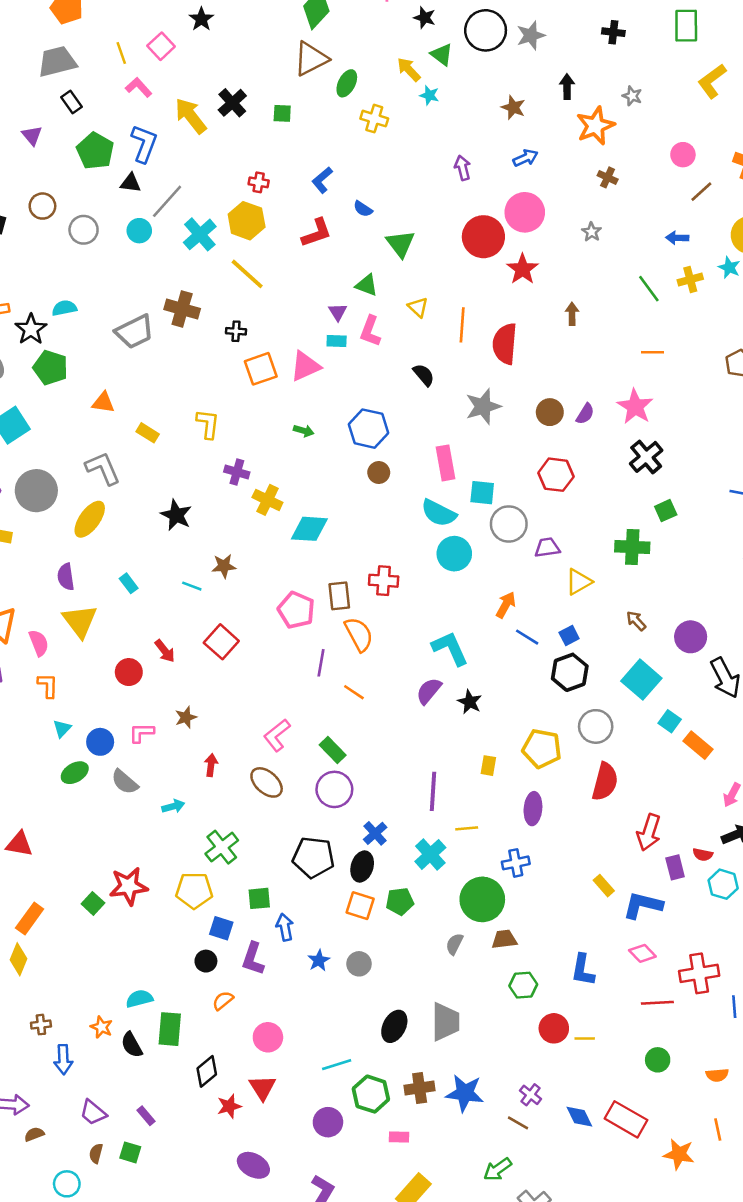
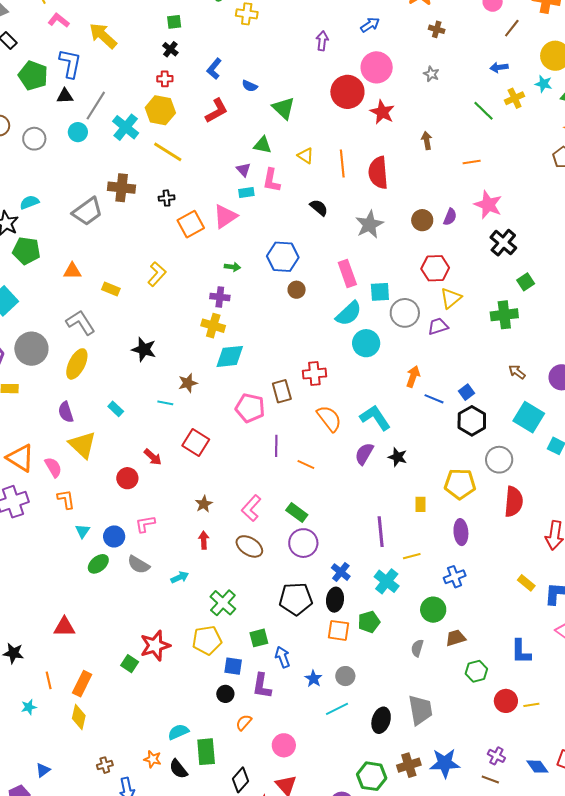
black cross: (232, 103) -> (170, 49), moved, size x0.7
purple arrow: (463, 168) -> (322, 41), turned 30
orange line: (652, 352) -> (472, 162), moved
yellow L-shape: (208, 424) -> (157, 274), turned 45
purple cross: (237, 472) -> (220, 297), moved
cyan semicircle: (439, 513) -> (349, 314), turned -60
cyan diamond: (309, 529) -> (230, 356), moved
yellow triangle: (579, 582) -> (451, 298), moved
orange semicircle: (359, 634) -> (329, 418), moved
brown star: (186, 717) -> (204, 504), moved
green circle: (482, 899) -> (433, 610), size x0.7
cyan line: (337, 1065) -> (337, 709), moved

